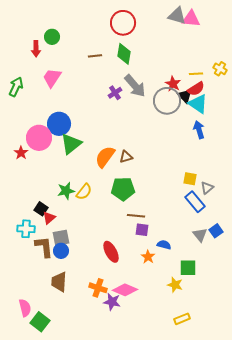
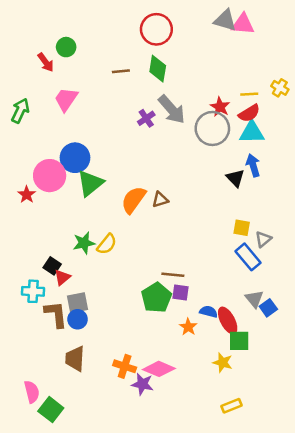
red arrow: (36, 49) -> (46, 62), turned -35
black triangle: (185, 96) -> (235, 178), moved
cyan triangle: (198, 104) -> (252, 132), turned -35
green pentagon: (123, 189) -> (156, 298), moved, turned -30
blue square: (216, 231) -> (268, 308), moved
red ellipse: (111, 252) -> (228, 321), moved

